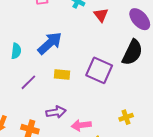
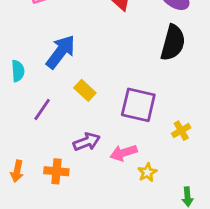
purple square: (99, 70) -> (138, 105), moved
yellow rectangle: (62, 75) -> (85, 90), turned 49

